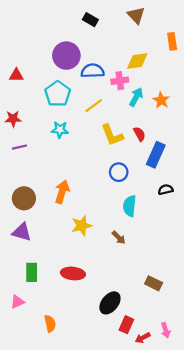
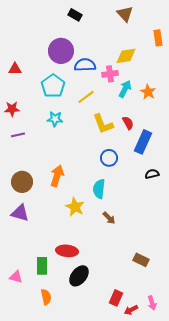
black rectangle: (90, 20) -> (75, 15), moved
cyan semicircle: (130, 206) -> (99, 189), moved
yellow star: (82, 226) -> (75, 207), turned -30
green rectangle: (32, 272) -> (42, 266), moved
pink triangle: (17, 302) -> (16, 277), turned 40
black ellipse: (110, 303) -> (79, 276), moved

